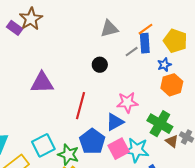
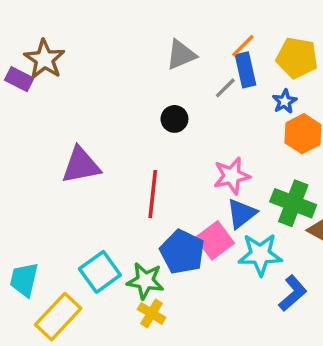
blue triangle: (115, 122) -> (242, 214), moved
pink square: (119, 149) -> (215, 240), moved

